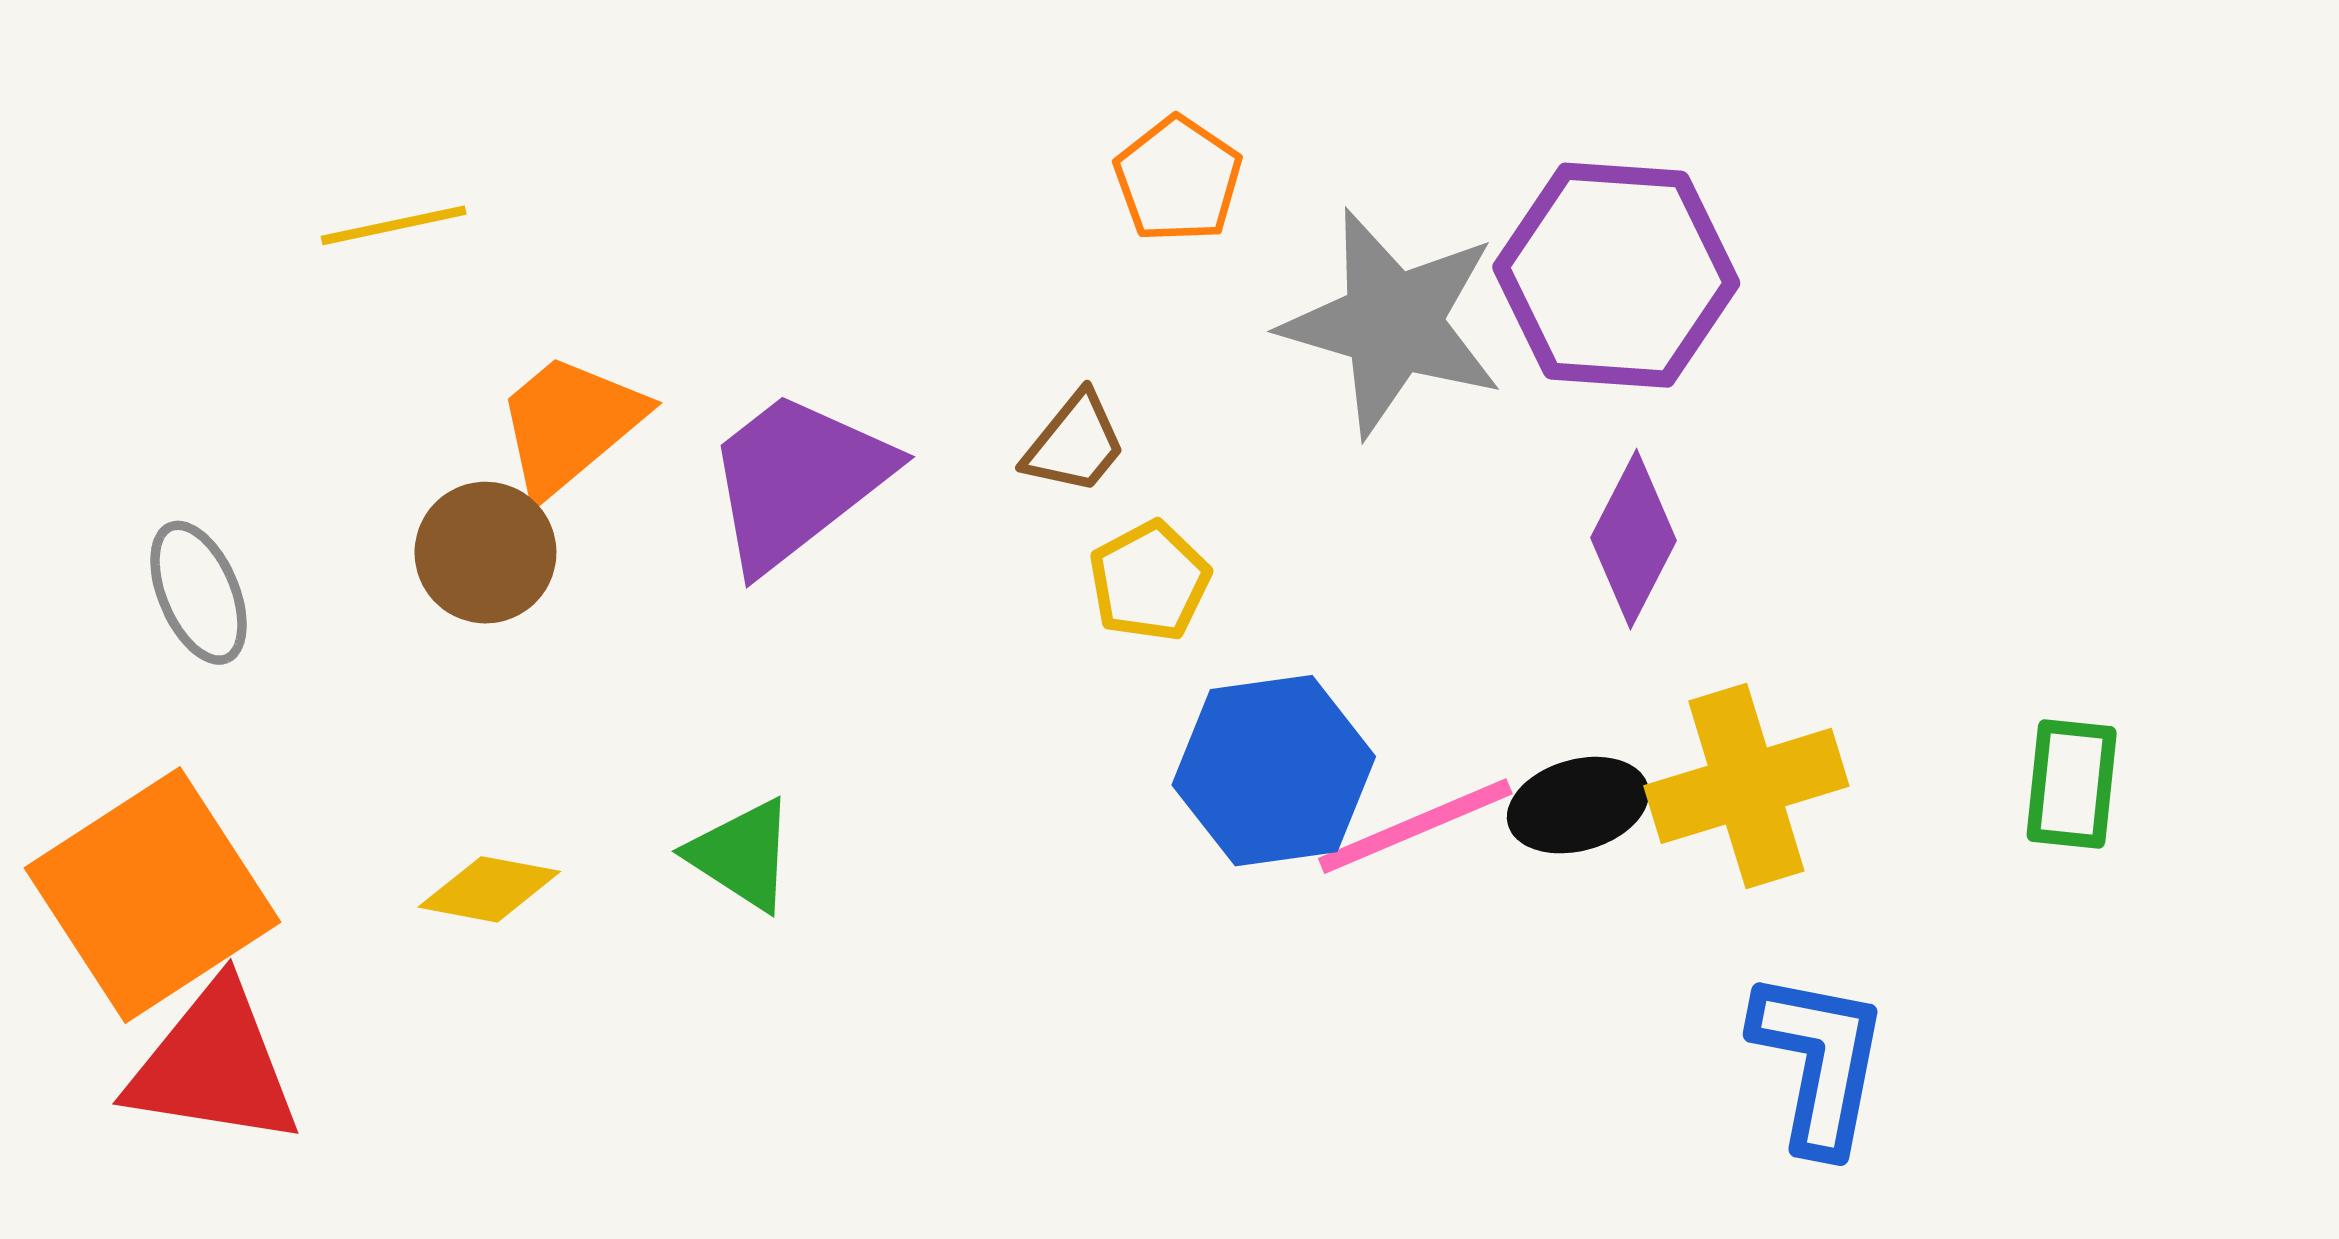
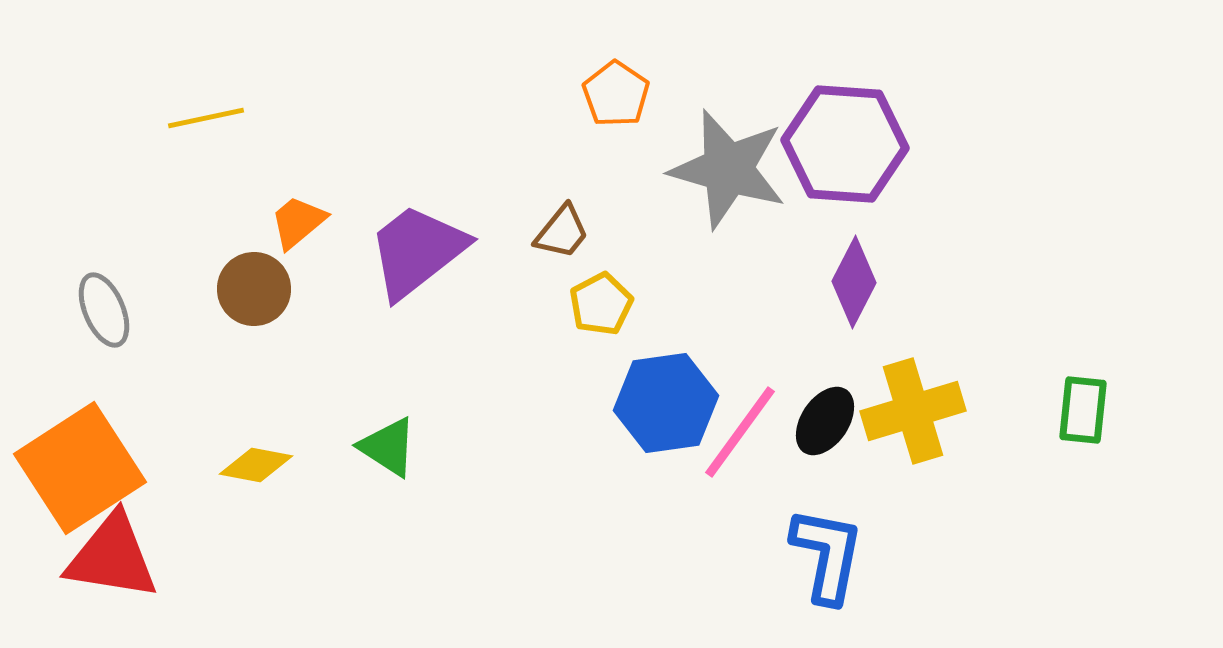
orange trapezoid: (570, 424) -> (298, 222), size x0.7
black ellipse: (1578, 805) -> (825, 421), turned -40
pink line: (1415, 826) -> (740, 432), turned -31
blue L-shape: (1819, 1061) -> (827, 555), moved

